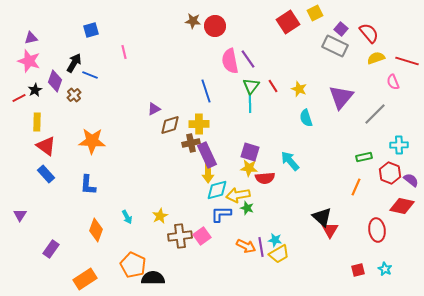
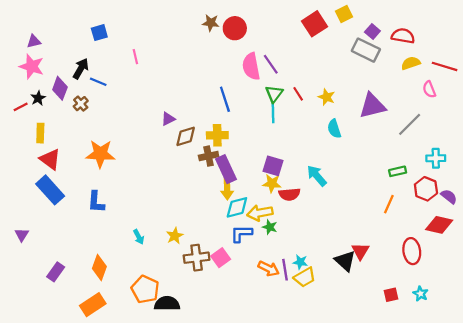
red semicircle: (369, 33) -> (403, 36), turned -40
purple triangle: (341, 97) -> (372, 106), turned 36
blue rectangle: (46, 174) -> (50, 190), size x1.5
black triangle: (322, 217) -> (345, 261), moved
orange diamond: (96, 230) -> (99, 267), moved

